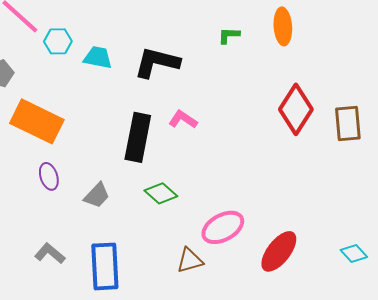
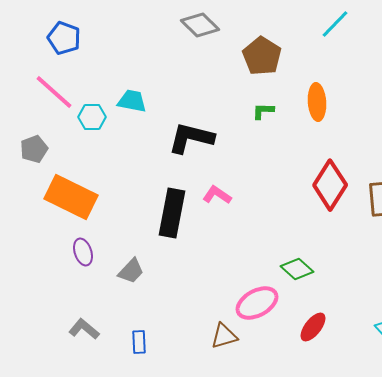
cyan trapezoid: (98, 57) -> (132, 101), moved
green diamond: (161, 193) -> (297, 269), moved
red ellipse: (279, 251) -> (313, 327), size x0.7
blue rectangle: (105, 266) -> (139, 342), size x0.5

